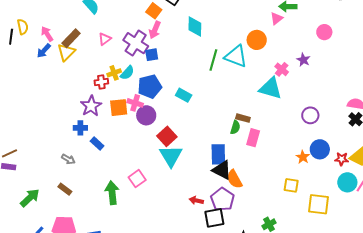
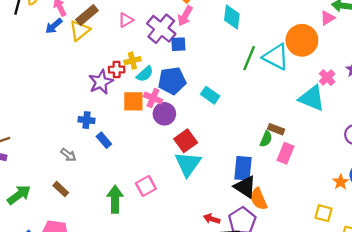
orange circle: (257, 40) -> (302, 40), size x1.4
cyan semicircle: (127, 73) -> (145, 74), moved
purple star: (91, 106) -> (101, 82), moved

